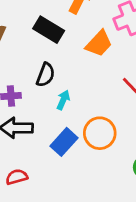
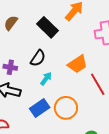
orange trapezoid: (99, 43) -> (77, 64), moved

